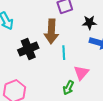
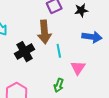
black star: (89, 22) -> (81, 10), moved
green arrow: (68, 88) -> (59, 85), moved

